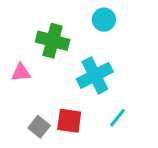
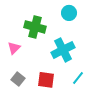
pink triangle: (21, 72) -> (14, 48), turned -40
gray square: (39, 127) -> (18, 79), moved

